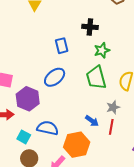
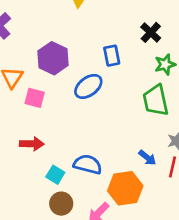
black cross: (90, 27) -> (151, 32), turned 35
blue ellipse: (55, 77) -> (88, 86), moved
purple hexagon: (28, 99) -> (53, 58), moved

